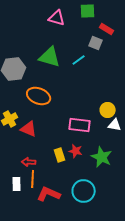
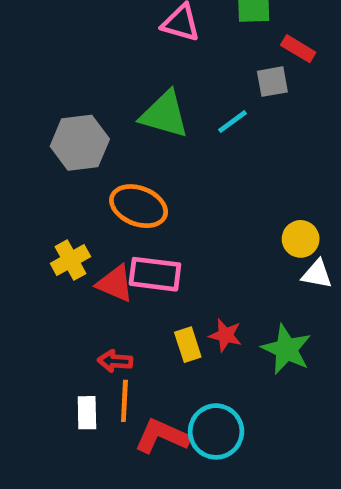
gray square: (96, 43) -> (272, 82), turned -32
pink rectangle: (80, 125) -> (155, 274), moved
cyan circle: (84, 191) -> (216, 431), moved

